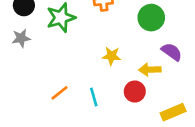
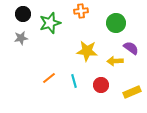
yellow star: (112, 56) -> (87, 51), size x1.5
red circle: (135, 92) -> (101, 85), moved

